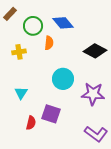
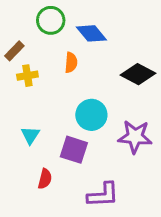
brown rectangle: (10, 14) -> (14, 51), moved
green circle: (33, 26) -> (51, 20), moved
purple square: (51, 114) -> (74, 150), moved
purple L-shape: (96, 134) -> (103, 195), moved, turned -40

